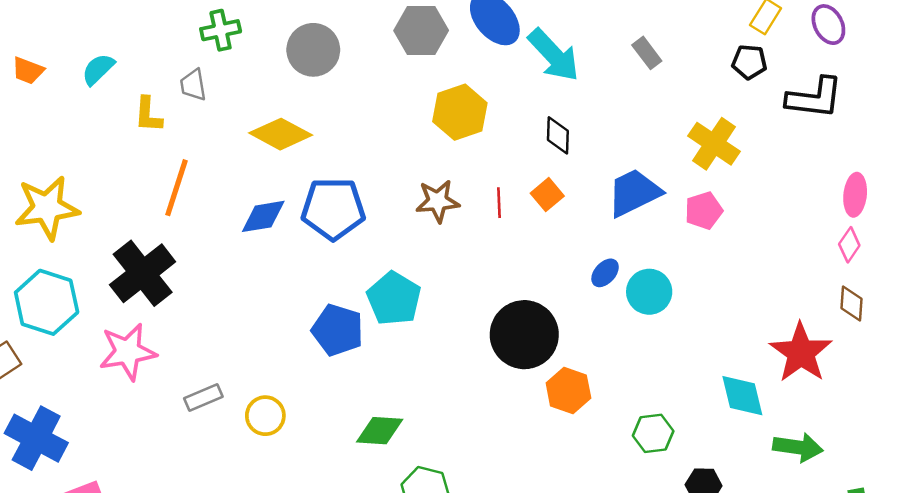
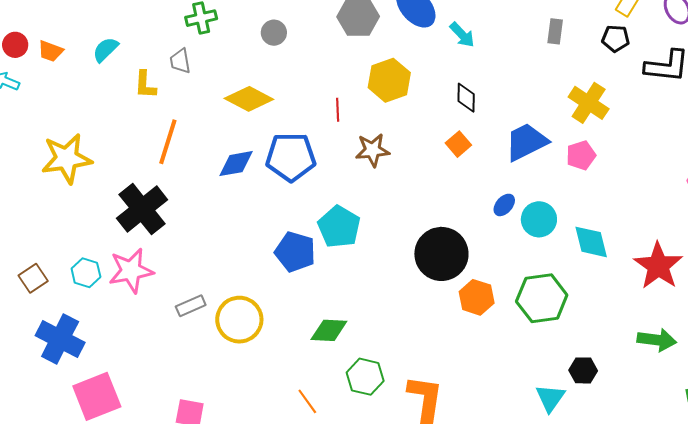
gray circle: (313, 50) -> (274, 33), size x0.6
gray rectangle: (647, 53) -> (555, 31), moved, turned 45
cyan arrow: (554, 55) -> (462, 35), size x0.6
red line: (499, 203) -> (338, 110), moved
cyan hexagon: (47, 302) -> (86, 273), moved, size x0.6
cyan diamond: (742, 396) -> (591, 242), moved
yellow circle: (265, 416) -> (239, 320), size x1.5
green hexagon: (653, 433) -> (542, 298), moved, size x1.6

